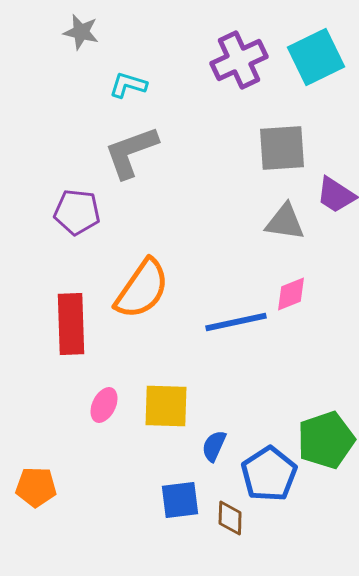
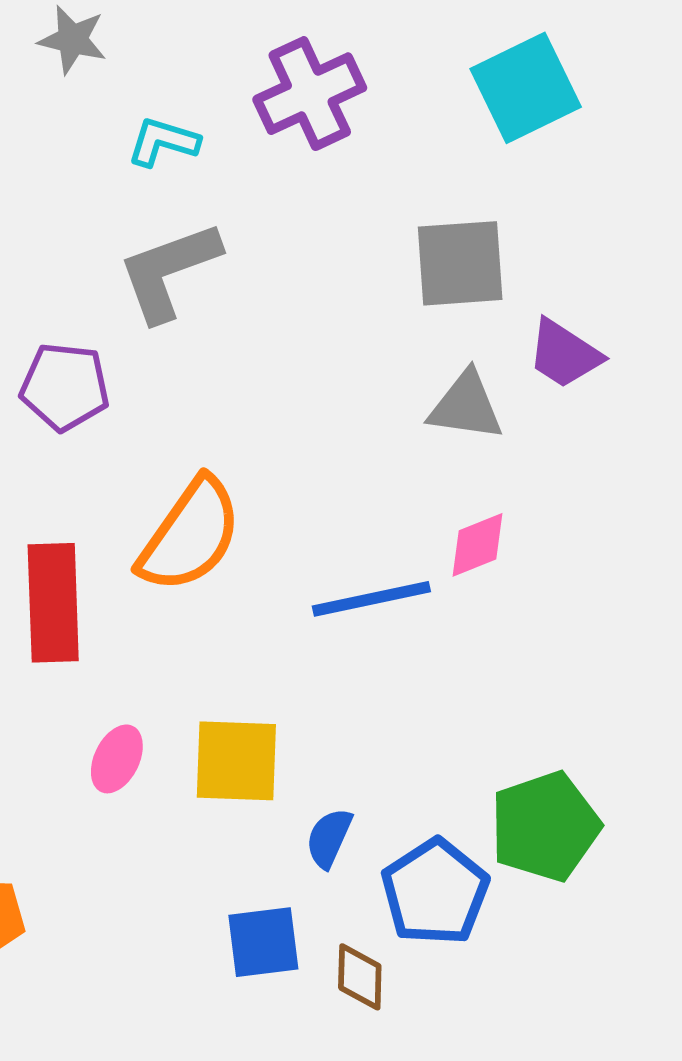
purple cross: (239, 60) -> (310, 94), moved

